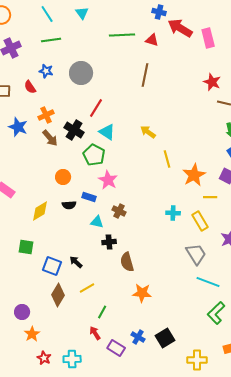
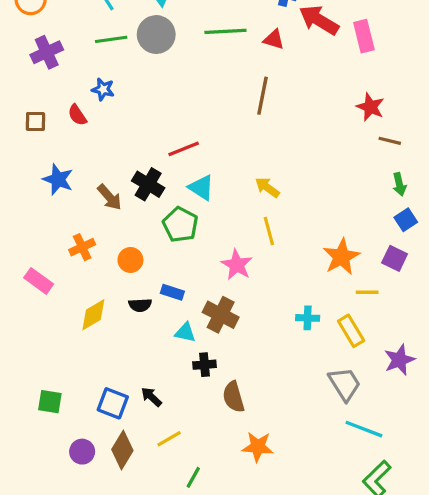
gray circle: (81, 73) -> (156, 35), moved
red line: (96, 108) -> (184, 149), turned 36
orange cross: (46, 115) -> (82, 247), moved
yellow line: (167, 159) -> (269, 231), moved
pink star: (108, 180) -> (237, 265), moved
brown cross: (119, 211) -> (221, 315), size x1.5
green square: (26, 247) -> (50, 402), moved
purple circle: (22, 312) -> (82, 452), moved

